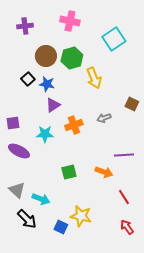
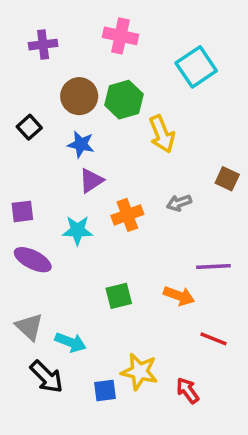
black square: (28, 79) -> (29, 127), moved
red line: (124, 197) -> (213, 339), turned -35
blue square: (61, 227) -> (105, 390), turned -32
red arrow: (127, 227) -> (188, 390), moved

